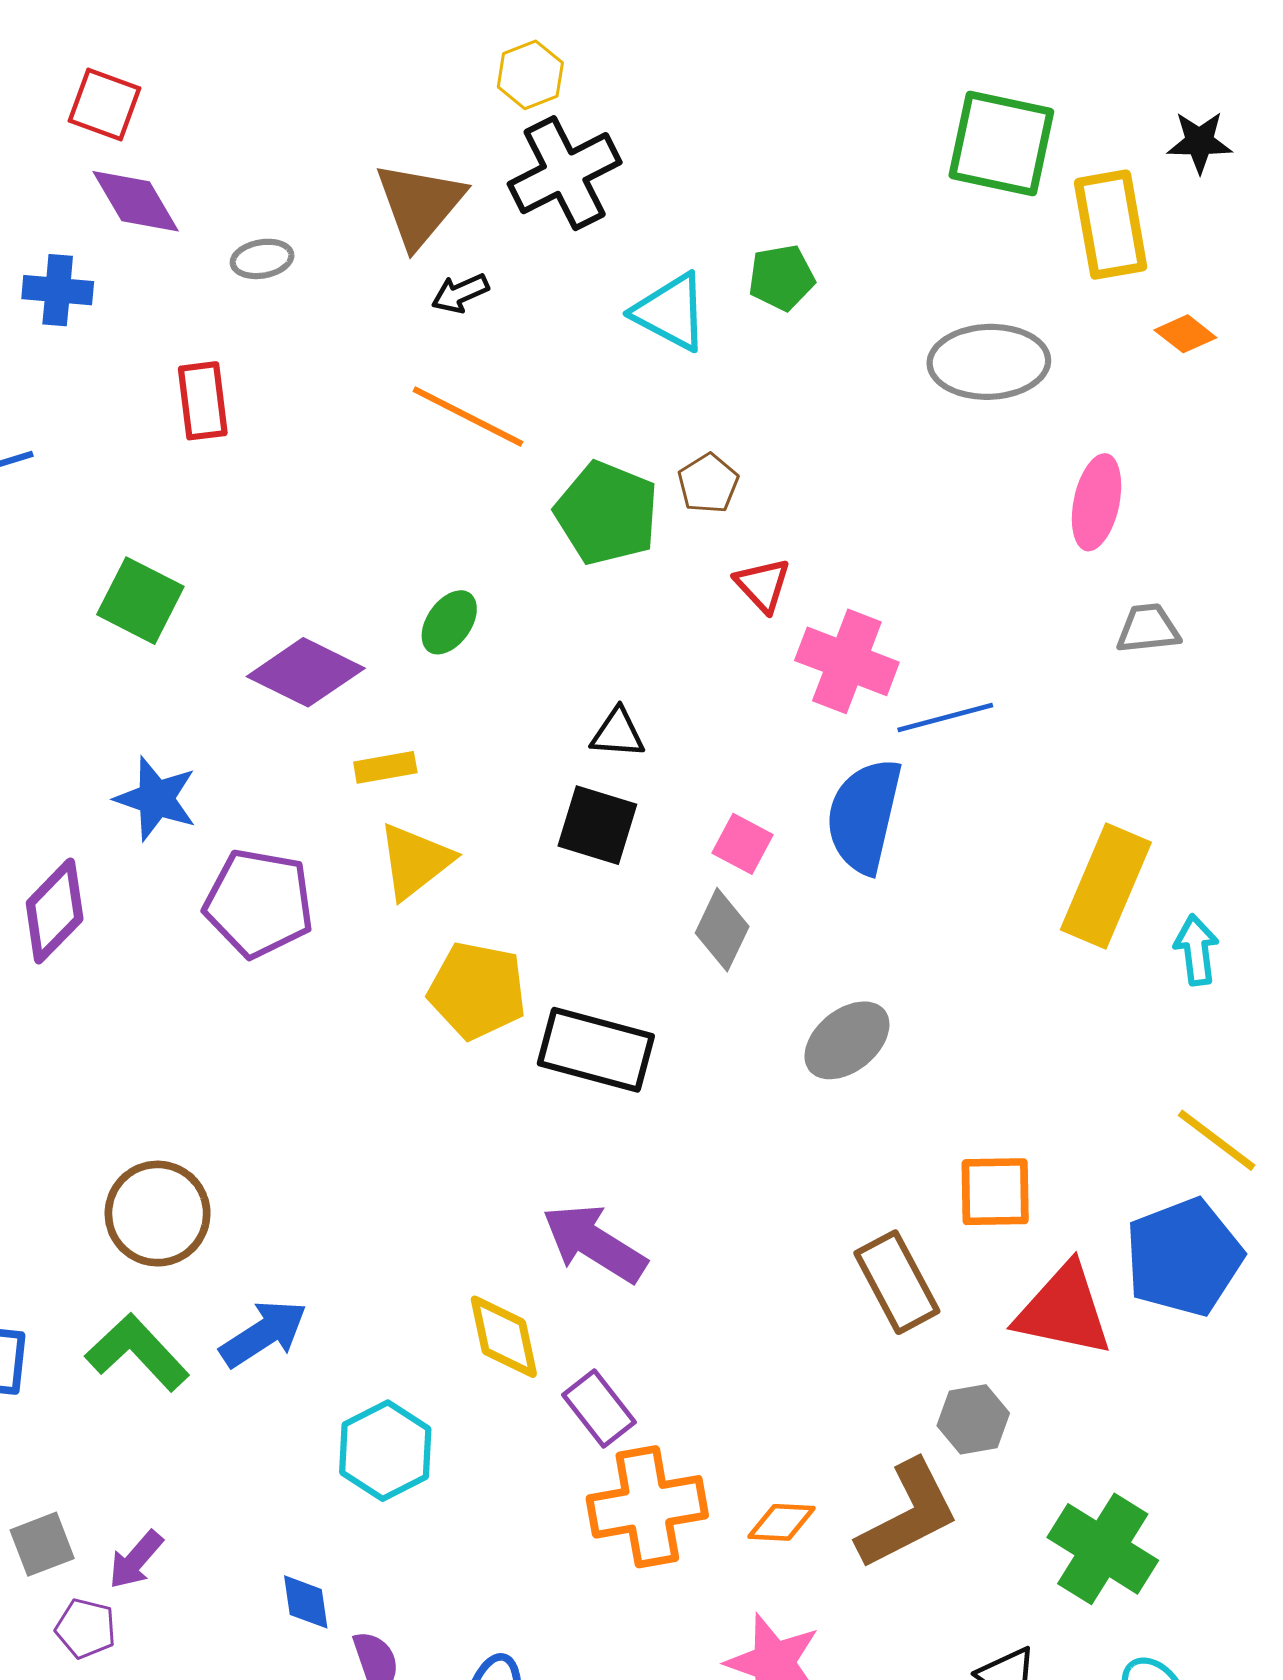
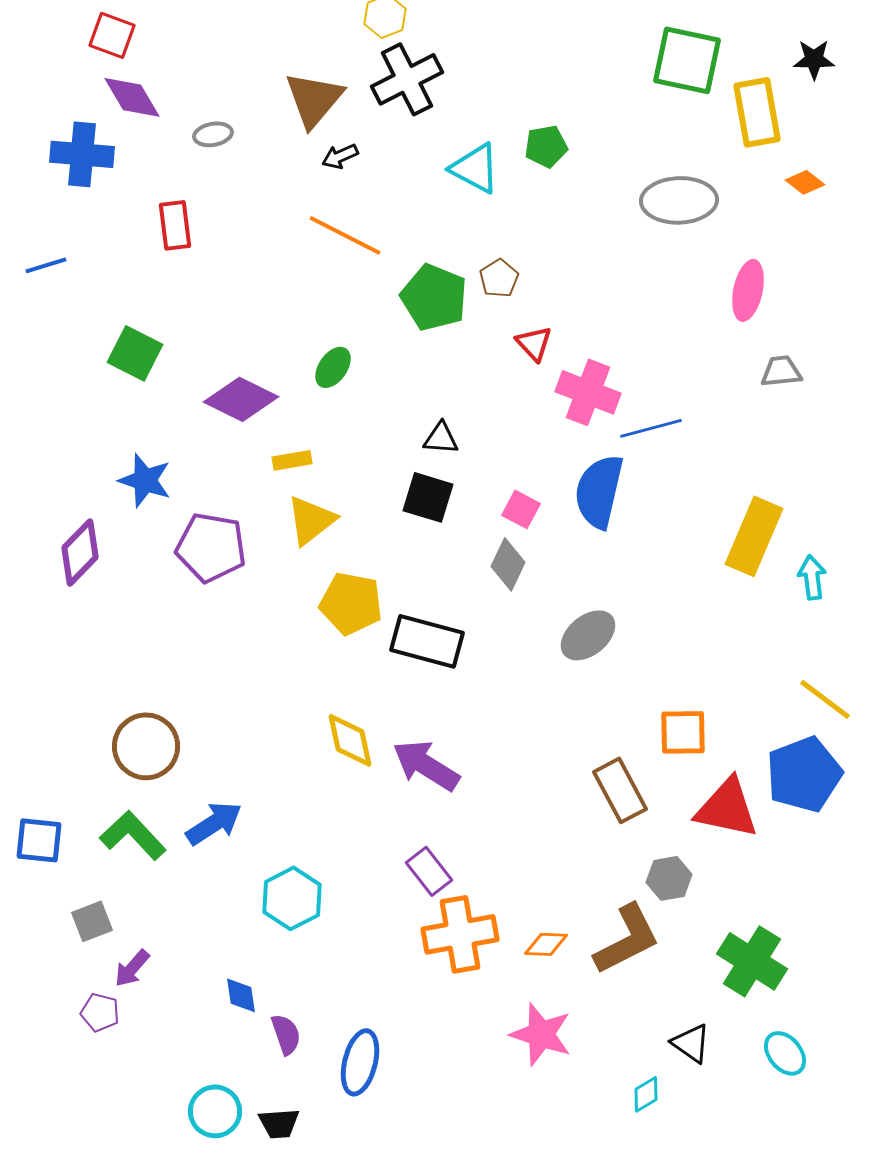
blue cross: (58, 290) -> (82, 154), size x1.4
yellow diamond: (504, 1337) -> (350, 740), moved
gray square: (42, 1544) -> (92, 921), moved

